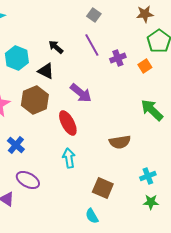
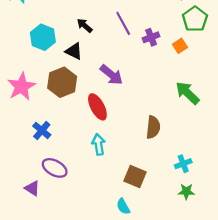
brown semicircle: (120, 142) -> (153, 127), turned -75

